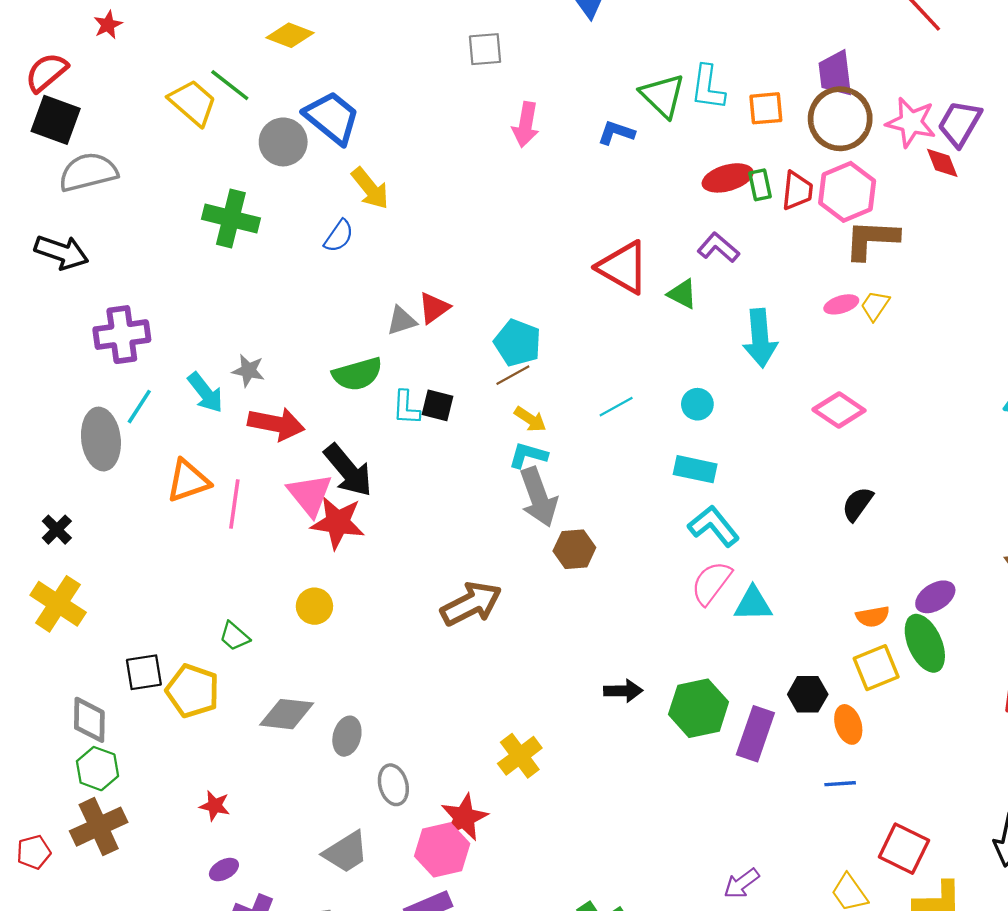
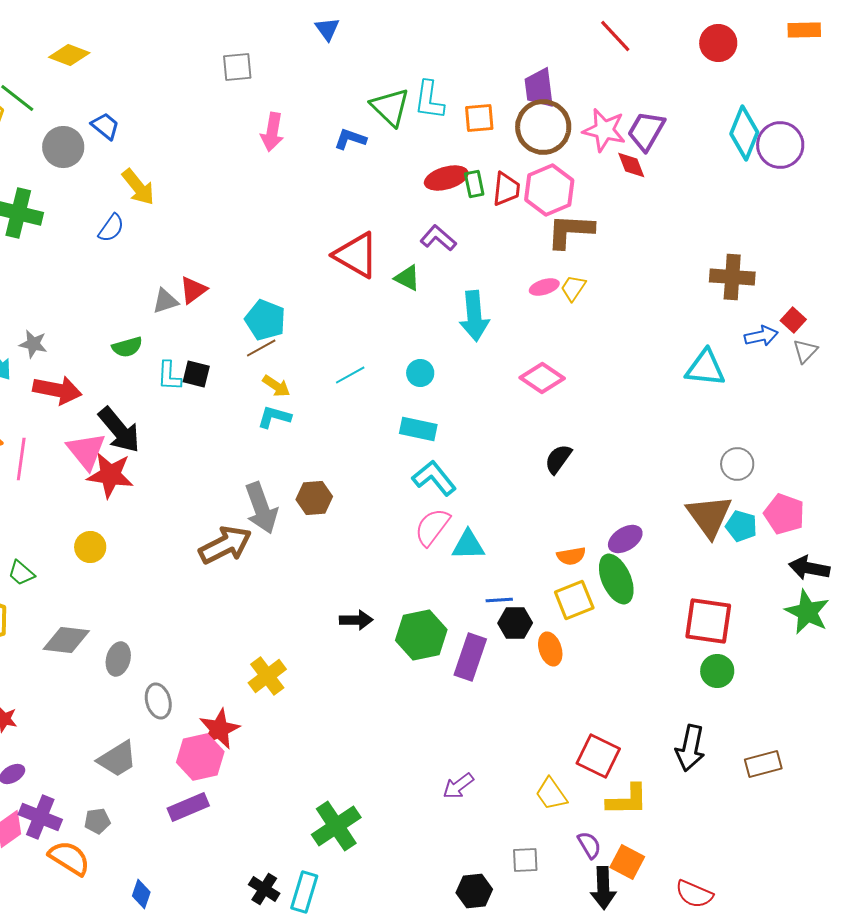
blue trapezoid: (332, 118) -> (105, 126), size x0.6
green semicircle: (357, 374) -> (127, 347), size x0.7
gray arrow: (538, 497) -> (261, 508), moved
blue line: (840, 784) -> (499, 600), moved

